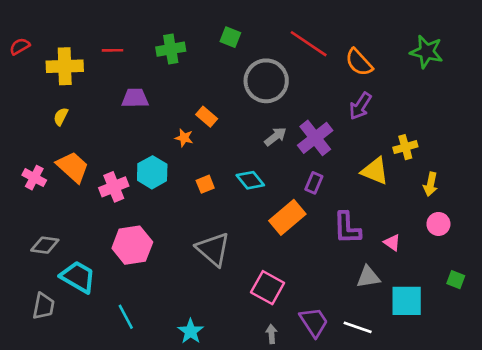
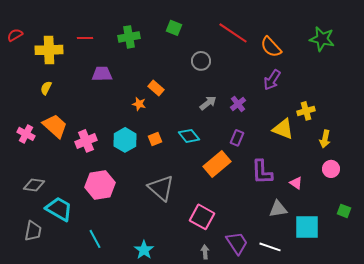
gray circle: (266, 81) -> (201, 61), size x0.6
purple cross: (315, 138) -> (238, 104), size x0.6
cyan hexagon: (152, 172) -> (125, 140), moved

